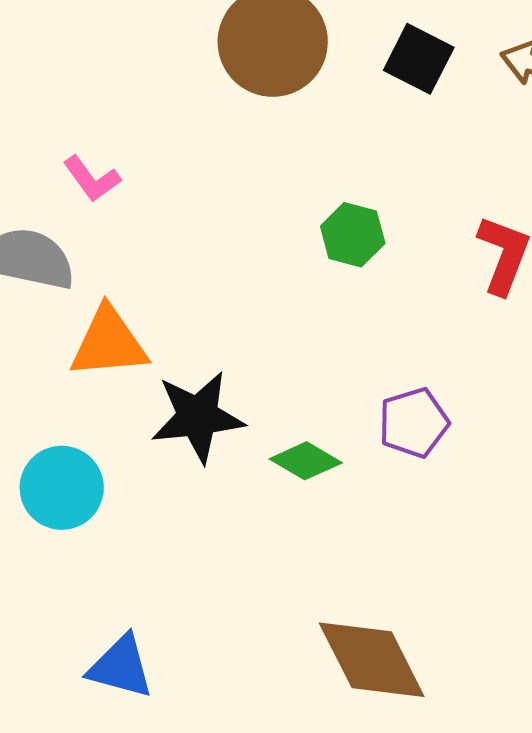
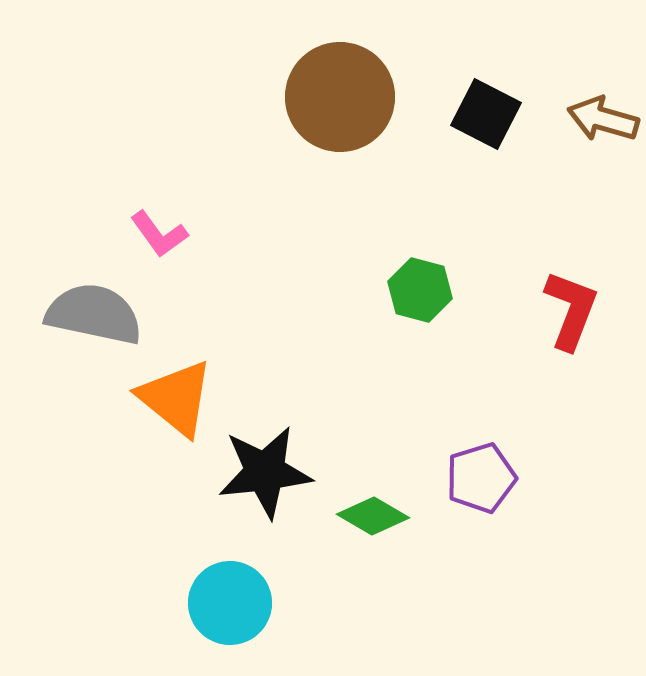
orange triangle: (109, 343) -> (176, 398), turned 44
cyan circle: (62, 488) -> (230, 603), moved

